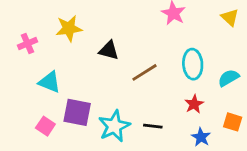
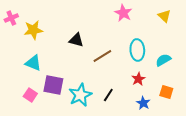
yellow star: (69, 28) -> (33, 30), moved
pink cross: (28, 43) -> (11, 18), moved
black line: (153, 126) -> (108, 95), turned -64

